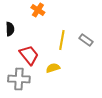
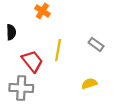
yellow line: (62, 40) -> (58, 50), moved
yellow semicircle: (53, 68) -> (89, 84), moved

